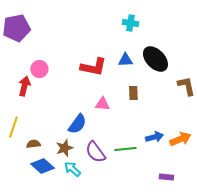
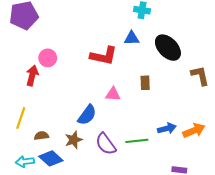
blue triangle: (125, 60) -> (132, 38), moved
cyan arrow: (72, 169) -> (25, 162), moved, turned -48

